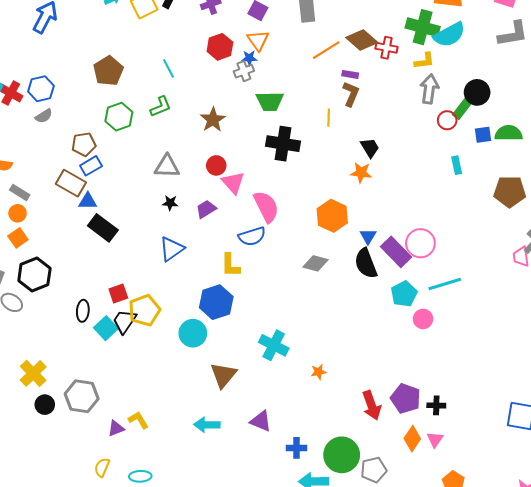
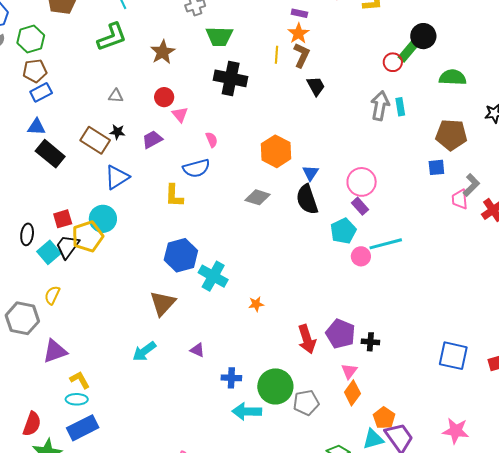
gray arrow: (429, 89) -> (380, 106), moved
brown L-shape: (351, 94) -> (302, 55), moved
green L-shape: (161, 107) -> (112, 37), size x1.4
green hexagon: (119, 117) -> (31, 39), moved
blue square: (483, 135) -> (436, 167), moved
gray triangle: (167, 166) -> (116, 96), size x0.6
orange star: (361, 173) -> (298, 33), moved, turned 30
brown rectangle: (71, 183) -> (95, 140), moved
pink triangle: (233, 183) -> (180, 115), size x0.7
pink semicircle: (266, 207) -> (212, 140), size x0.5
purple rectangle: (396, 252) -> (360, 206), moved, size x0.6
cyan line: (445, 284) -> (386, 244), moved
blue hexagon: (216, 302) -> (181, 255), moved
cyan circle: (193, 333) -> (103, 219), moved
yellow L-shape: (138, 420) -> (80, 380), moved
purple triangle: (261, 421) -> (197, 350), size x0.7
cyan arrow: (207, 425) -> (144, 351), turned -40
purple triangle: (116, 428) -> (55, 351), size x1.5
orange diamond: (412, 439) -> (352, 393), moved
pink triangle: (435, 439) -> (349, 371), moved
yellow semicircle: (102, 467) -> (52, 295), moved

